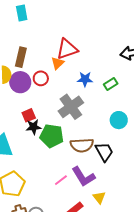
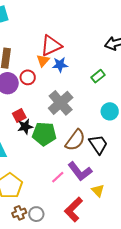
blue star: (85, 79) -> (60, 65), moved
brown semicircle: (82, 145) -> (75, 140), turned -45

